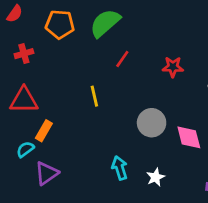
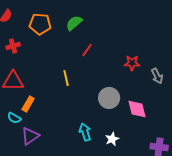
green semicircle: (105, 23) -> (74, 23), size x0.7
red star: (173, 67) -> (132, 63), moved
cyan semicircle: (25, 149) -> (14, 118), turned -112

